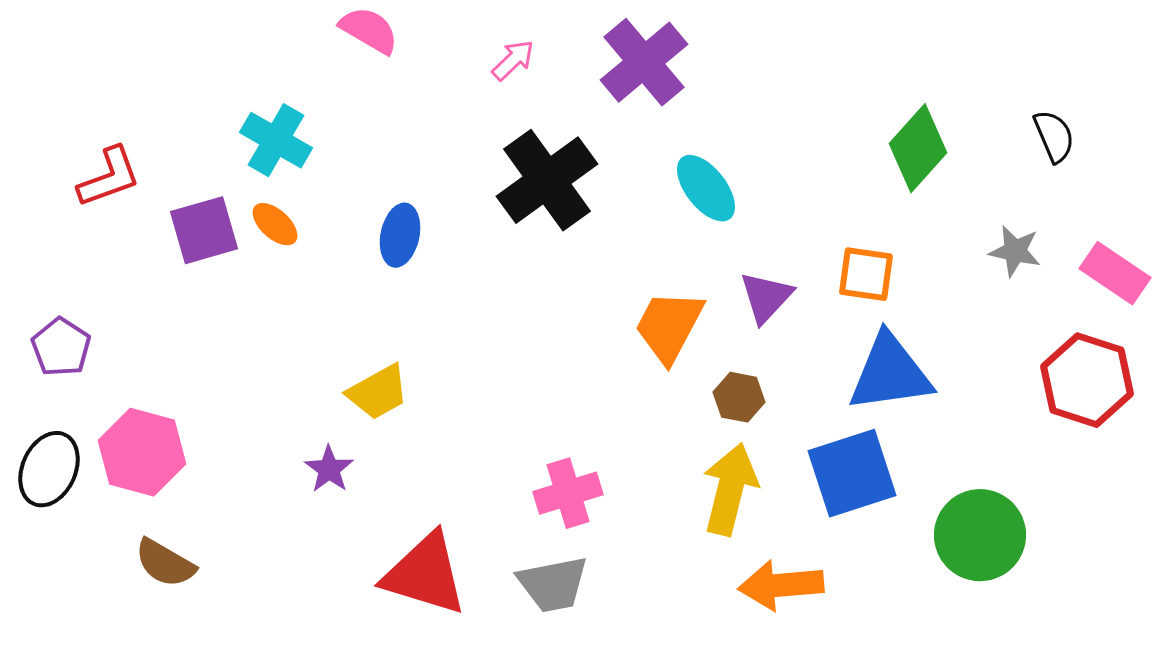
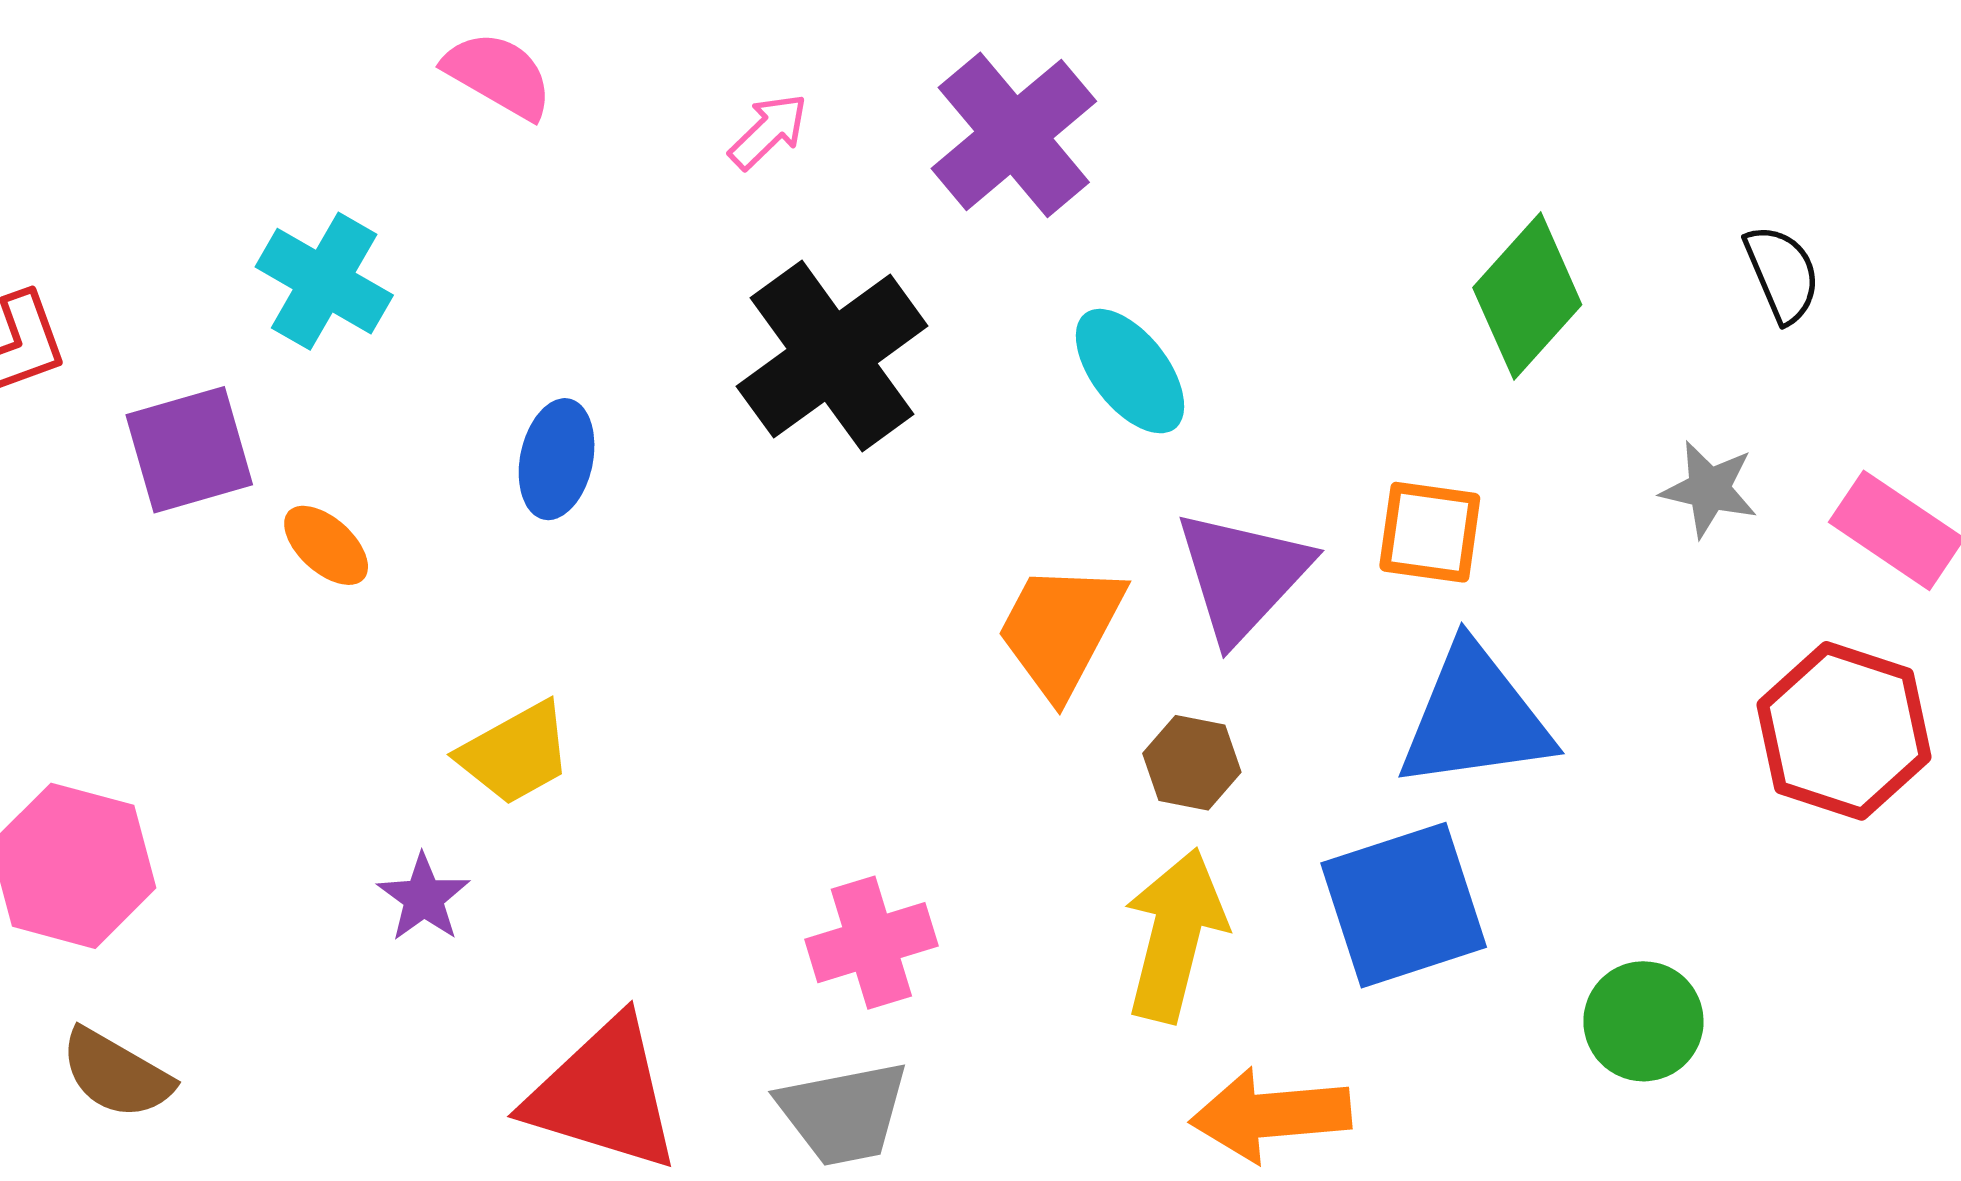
orange ellipse: (275, 224) -> (326, 545), moved
purple triangle: (766, 297) -> (1242, 575), size x1.4
green circle: (980, 535) -> (1643, 1021), size x0.7

